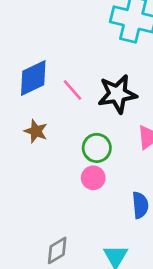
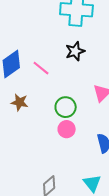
black star: (117, 94) -> (75, 51), moved, size x0.7

